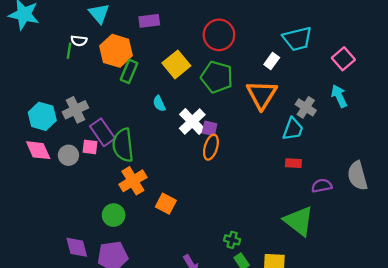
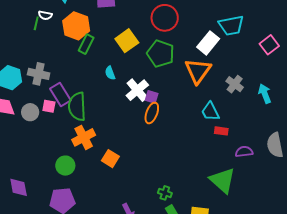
white rectangle: (272, 61) -> (208, 43), size x1.6
cyan arrow: (339, 96) -> (265, 94), moved
gray cross: (75, 110) -> (39, 74), turned 35
cyan trapezoid: (293, 129) -> (210, 112), moved, turned 130
purple diamond: (77, 247) -> (19, 187), moved

